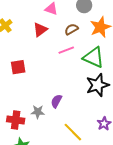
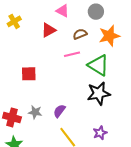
red square: (18, 67) -> (29, 74), moved
purple semicircle: (56, 101) -> (59, 111), moved

